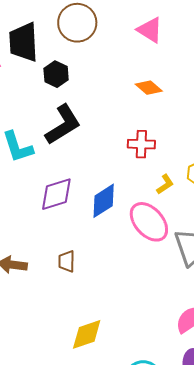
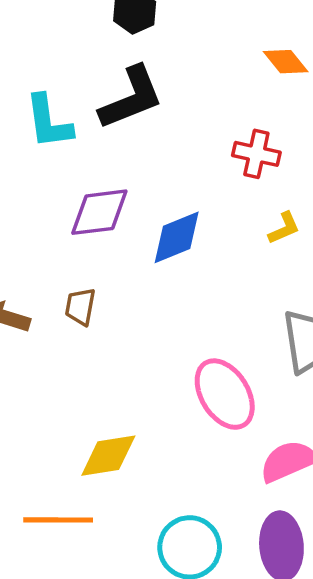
pink ellipse: (149, 222) -> (225, 394), moved
brown trapezoid: (67, 261) -> (80, 307), moved

